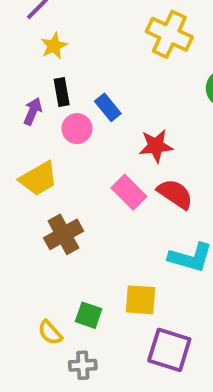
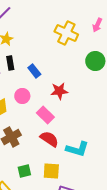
pink circle: (77, 129) -> (22, 96), moved
red semicircle: (175, 194) -> (49, 139), moved
green square: (89, 315) -> (24, 171), moved, turned -32

